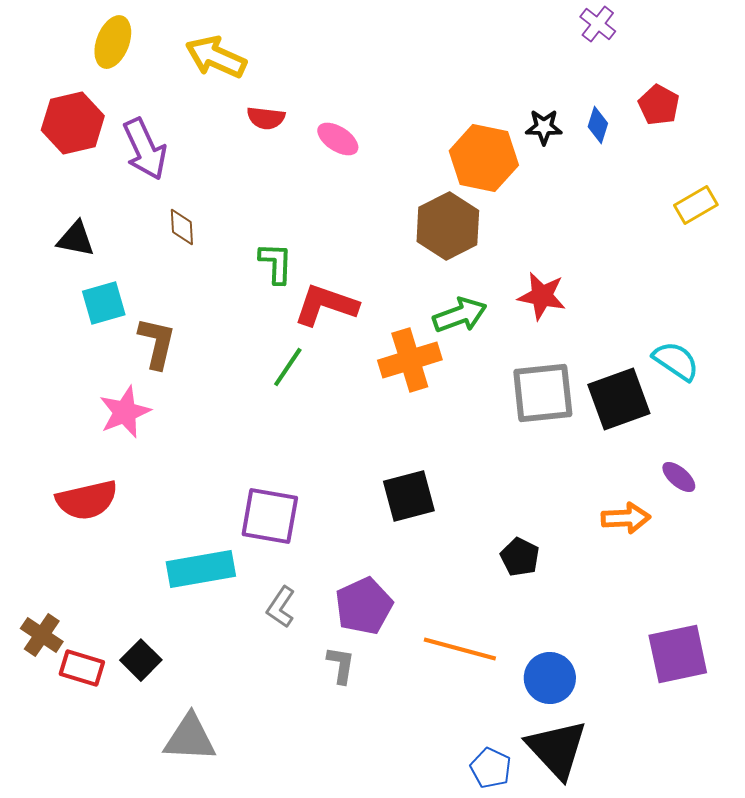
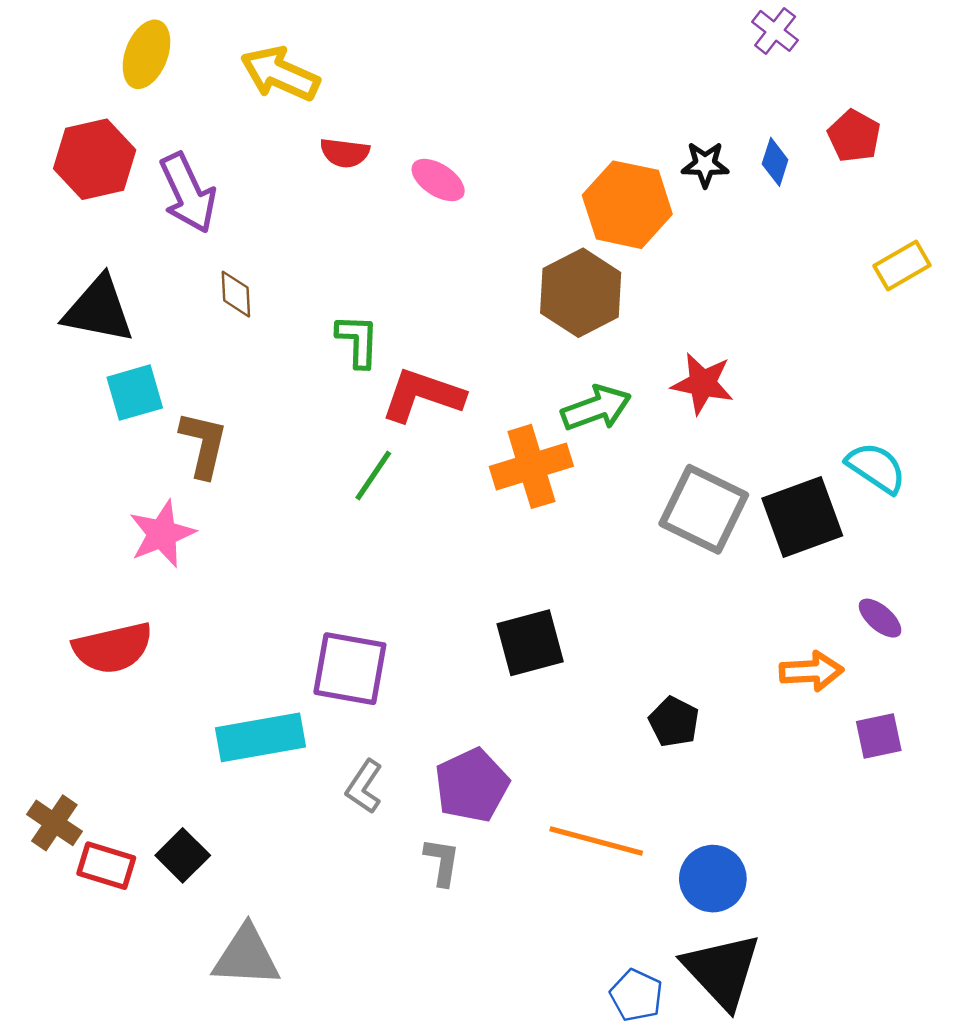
black triangle: (76, 239) -> (98, 310), size x1.5
gray square: (543, 393) -> (704, 509), turned 32
purple square: (678, 654) -> (879, 736), moved, size x0.6

